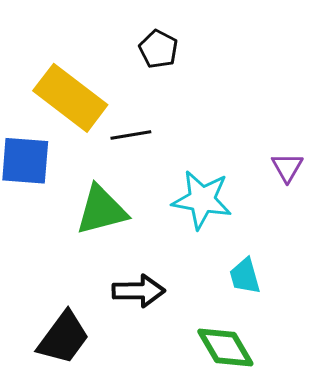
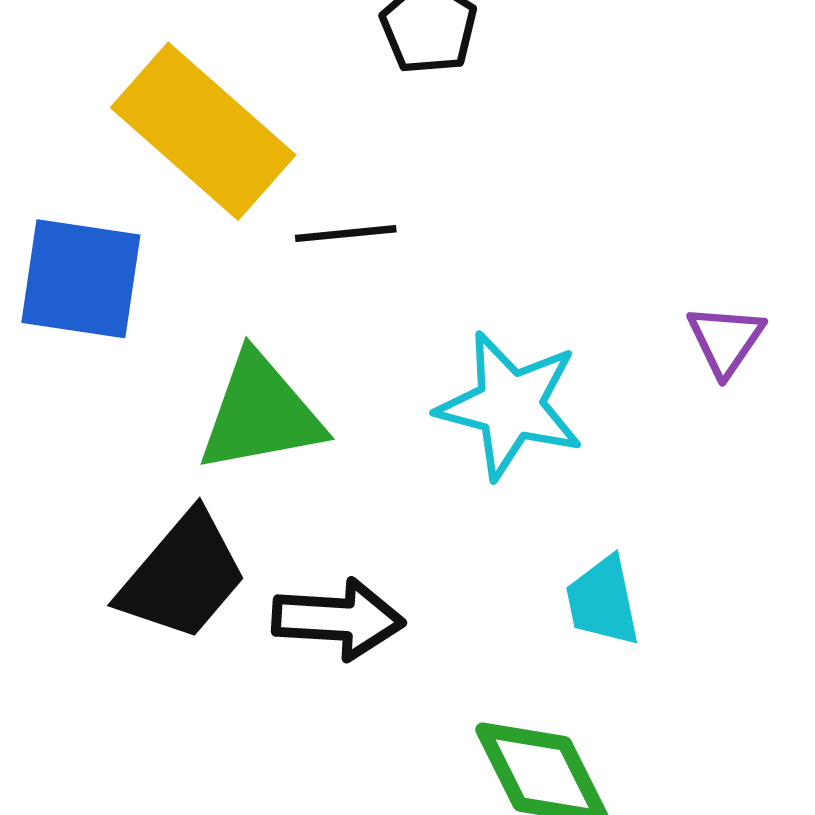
black trapezoid: (63, 338) -> (183, 576), moved

